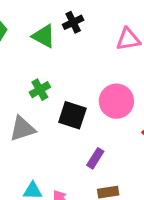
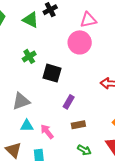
pink circle: (116, 101) -> (80, 42), moved
gray triangle: (22, 129) -> (21, 101), moved

